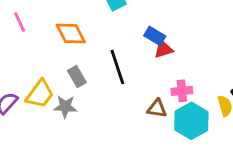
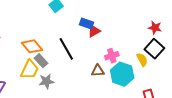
orange diamond: (71, 34) -> (32, 46), moved
yellow trapezoid: (40, 94) -> (30, 69), moved
gray star: (65, 107) -> (46, 81), moved

